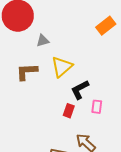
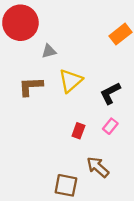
black L-shape: (80, 90) -> (110, 93), moved
pink rectangle: (97, 107) -> (110, 126), turned 32

